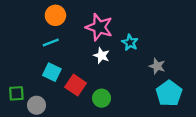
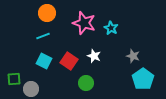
cyan star: (130, 43) -> (111, 28), moved
white star: (102, 56) -> (94, 56), moved
red square: (76, 85) -> (69, 61), moved

